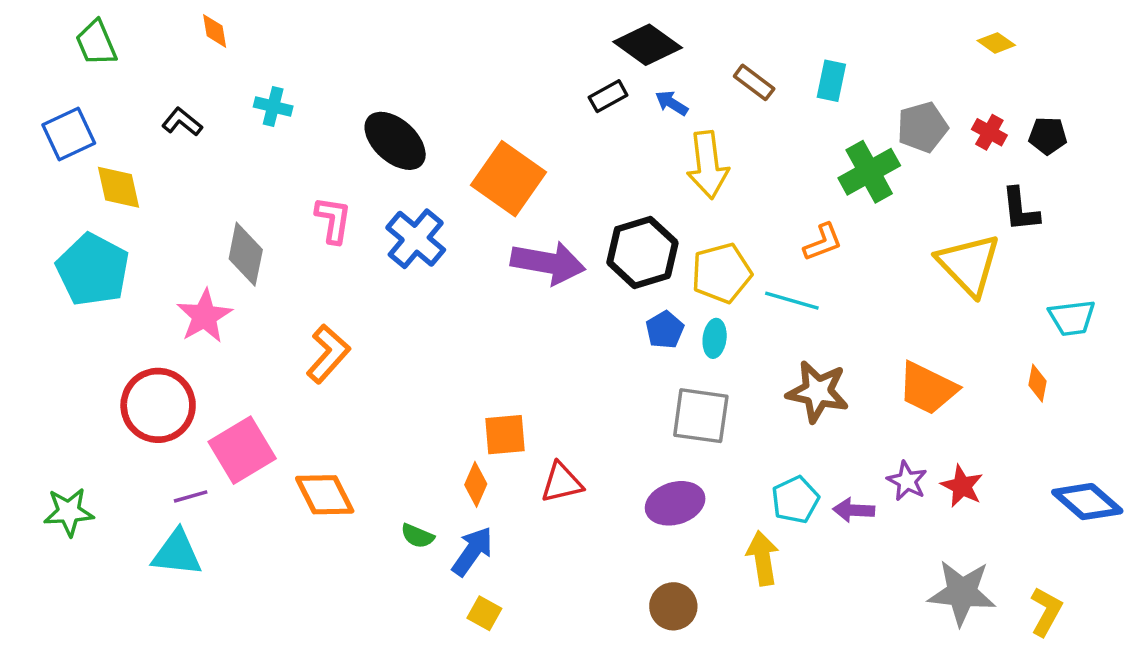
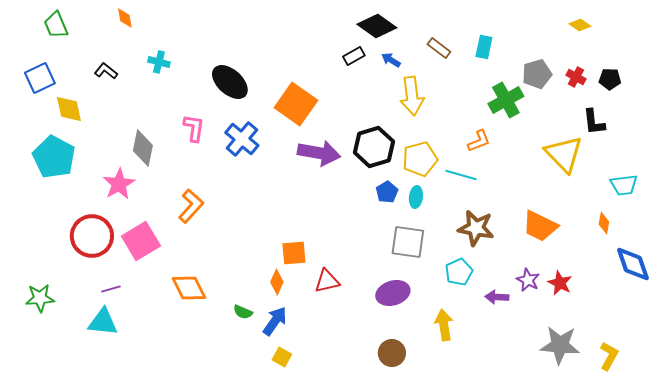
pink square: (242, 450) -> (141, 241), moved
cyan pentagon: (795, 500) -> (459, 272), moved
blue diamond: (1087, 502) -> (633, 264), moved, turned 30

